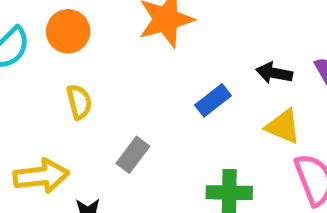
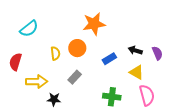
orange circle: (68, 31) -> (77, 48), moved

